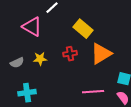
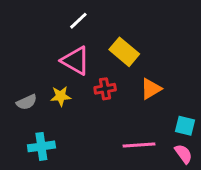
pink triangle: (32, 27) -> (75, 61), moved
orange triangle: (101, 54) -> (151, 89), size x0.7

